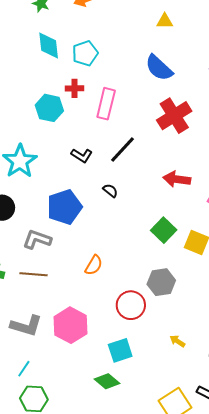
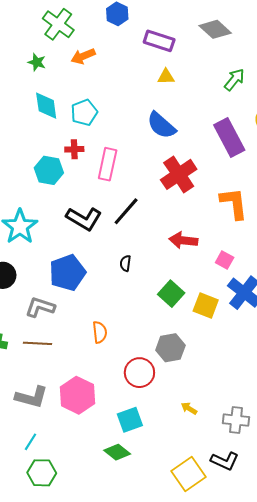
black L-shape: (82, 155) -> (84, 219), size x1.6
black semicircle: (110, 191) -> (125, 263), moved, turned -119
orange semicircle: (94, 265) -> (100, 332), turned -35

